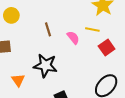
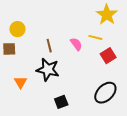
yellow circle: (11, 15) -> (17, 29), moved
brown line: (48, 29) -> (49, 46), moved

